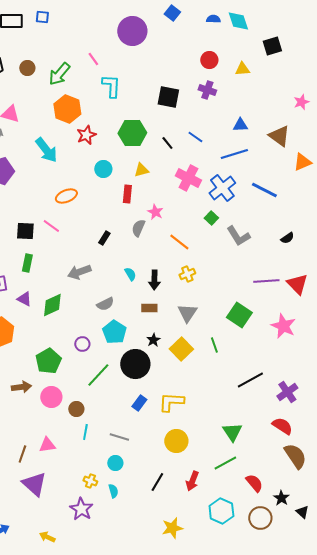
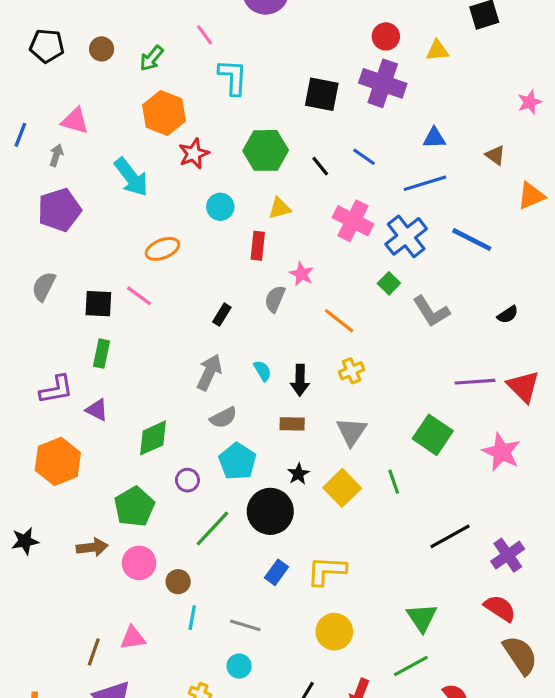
green arrow: (59, 74) -> (152, 58), size x0.7
purple cross: (207, 90) -> (383, 83), size x1.6
brown triangle: (279, 136) -> (495, 155), size x0.6
gray arrow: (79, 272) -> (209, 372), moved, turned 135
green diamond: (52, 305) -> (153, 438), moved

